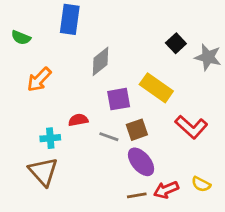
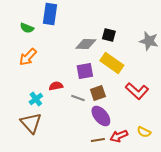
green semicircle: (21, 38) -> (27, 28), moved
black square: (176, 43) -> (109, 35), moved, turned -32
gray diamond: (101, 61) -> (86, 44), moved, turned 40
cyan cross: (50, 138) -> (36, 99), turned -32

